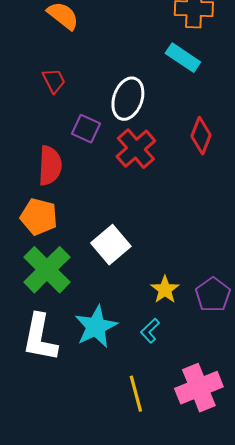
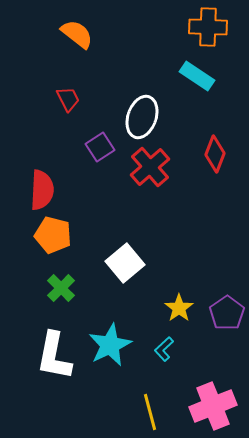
purple square: (86, 129) -> (100, 147), turned 32
red semicircle: (50, 166) -> (42, 190), moved
green cross: (47, 270) -> (61, 288), size x0.6

